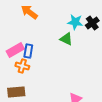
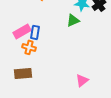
green triangle: (66, 39) -> (73, 20), turned -48

